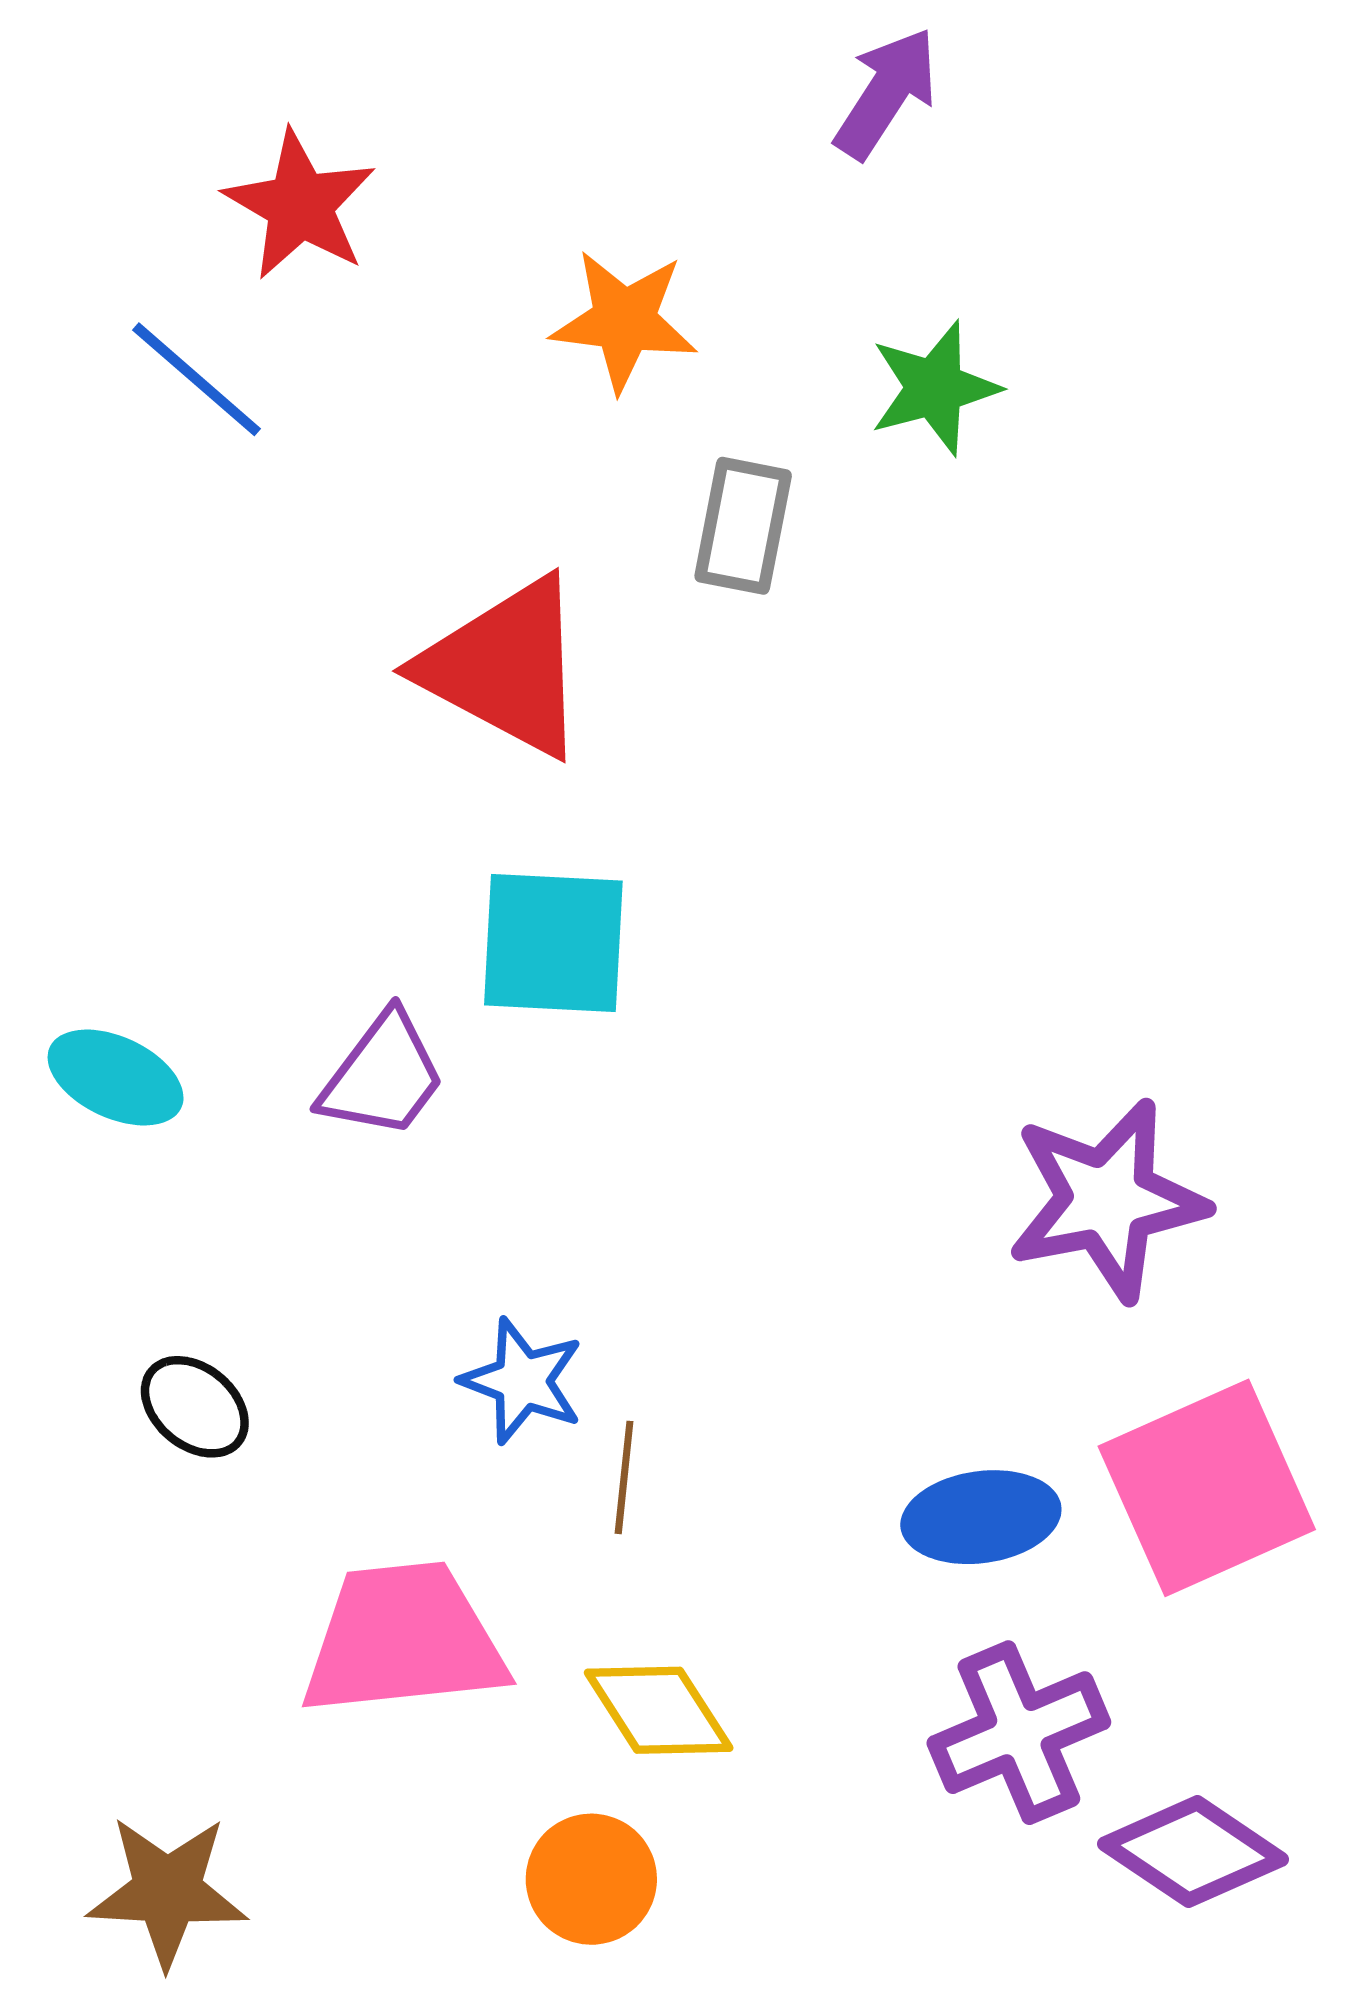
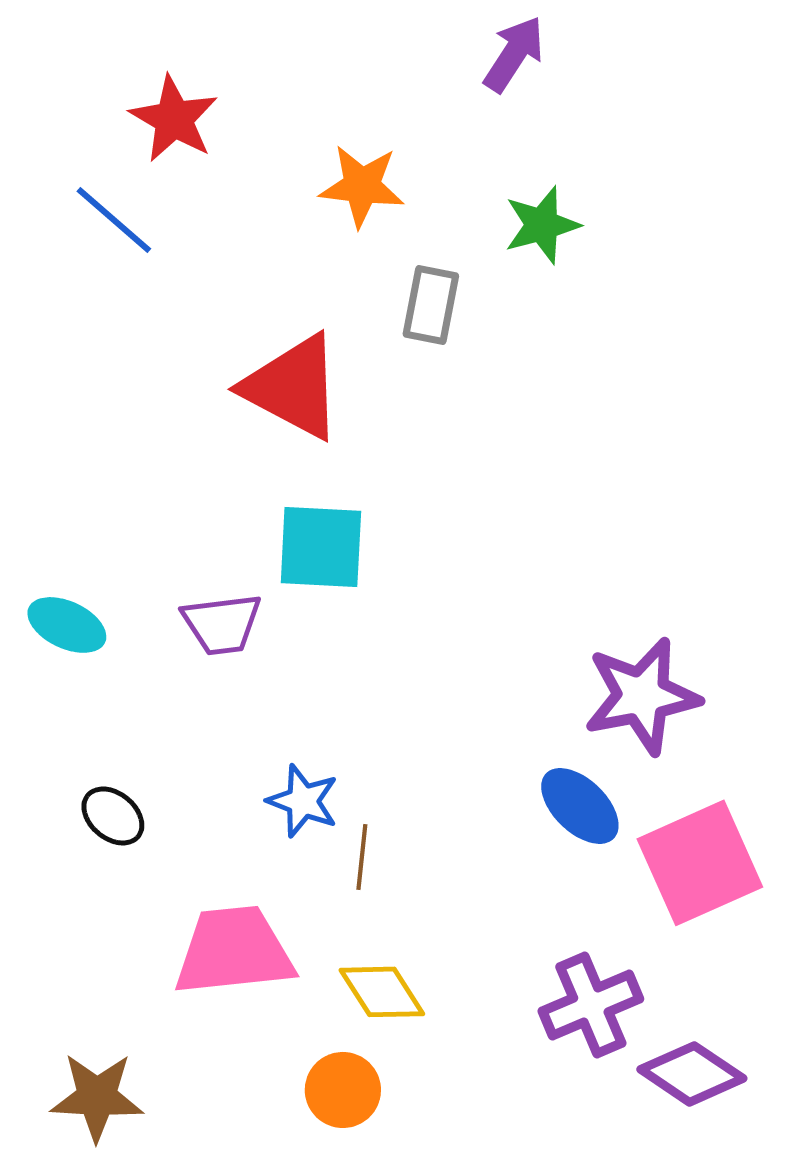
purple trapezoid: (383, 1076) -> (222, 624), turned 46
blue ellipse: (981, 1517) -> (580, 806), moved, turned 52

